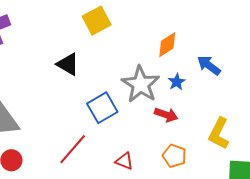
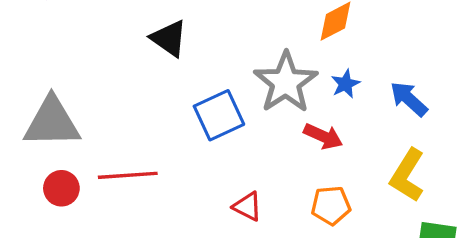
blue arrow: (209, 65) -> (409, 99), moved
red line: (73, 149) -> (128, 175), moved, turned 40
orange pentagon: (174, 156) -> (331, 205), turned -30

